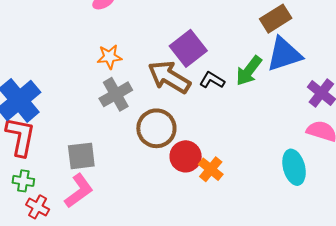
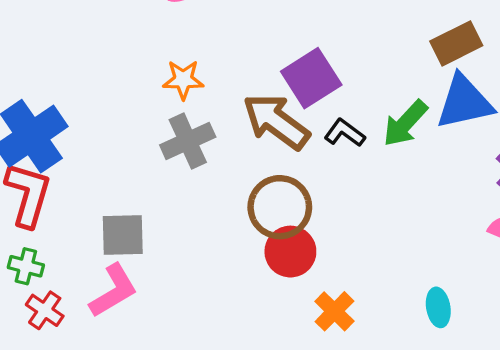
brown circle: (156, 128) -> (280, 207), moved
cyan ellipse: (294, 167) -> (438, 307), moved, size x0.7
orange cross: (211, 169) -> (334, 311), moved

